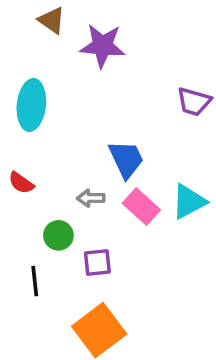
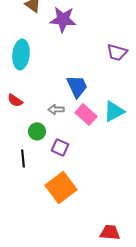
purple square: (97, 262) -> (60, 147), turned 30

